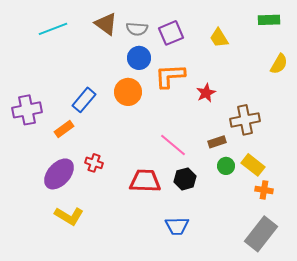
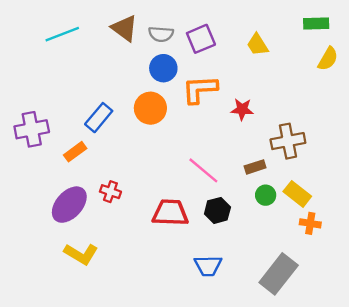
yellow semicircle: (279, 64) -> (328, 59), moved
red star: (206, 93) -> (242, 109), turned 30
gray rectangle: (261, 234) -> (279, 274), moved

